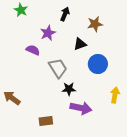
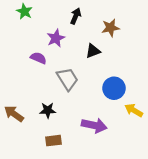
blue circle: (98, 64) -> (114, 88), moved
black star: (69, 89) -> (48, 110), moved
yellow arrow: (115, 95) -> (134, 110), turned -70

